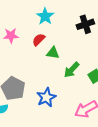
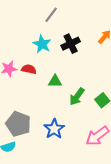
black cross: (85, 24) -> (71, 44), moved
red semicircle: (39, 40) -> (29, 69), moved, turned 64

